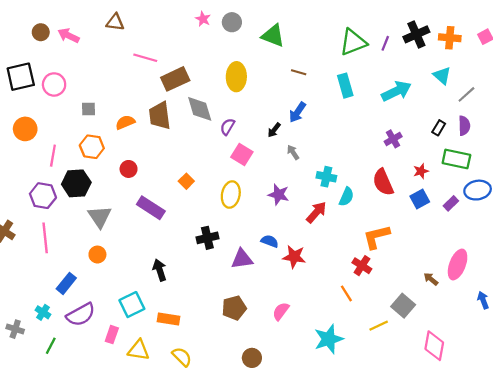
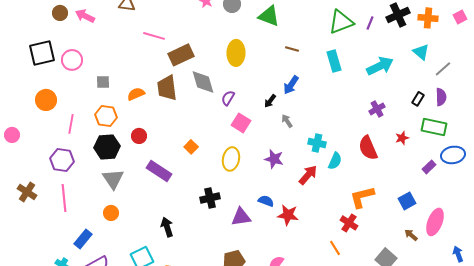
black hexagon: (76, 183) -> (107, 147), moved
blue square: (420, 199) -> (407, 201), moved

